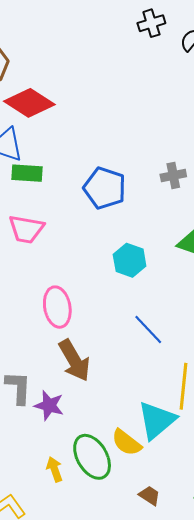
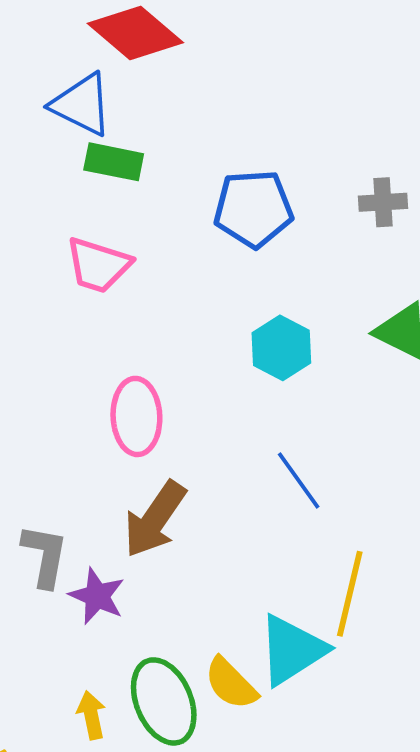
blue pentagon: (105, 188) -> (253, 209), turned -30
brown arrow: (74, 360) -> (155, 519), turned 57

